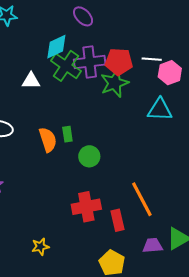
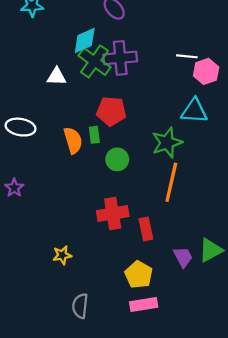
red pentagon: (119, 62) -> (111, 111), moved
green star: (114, 83) -> (167, 143), moved
orange line: (142, 199) -> (171, 182), moved, turned 39
purple trapezoid: (153, 246) -> (183, 257), turned 65

